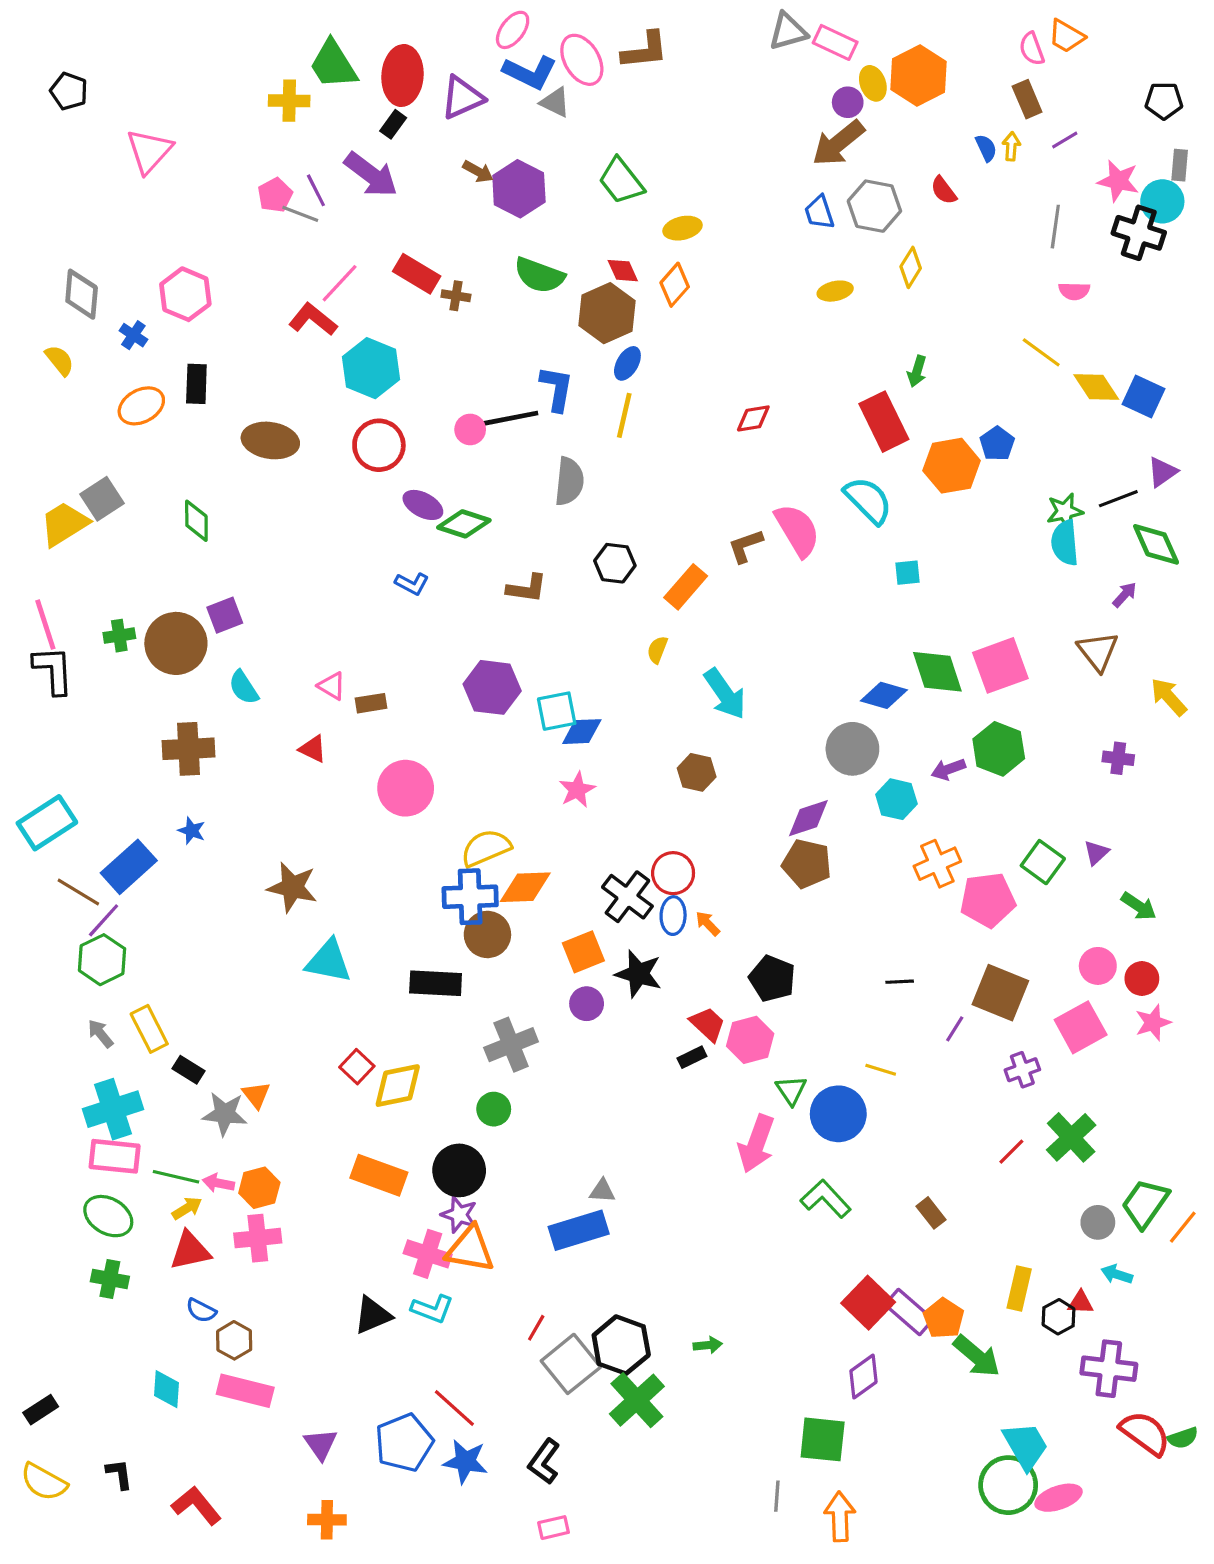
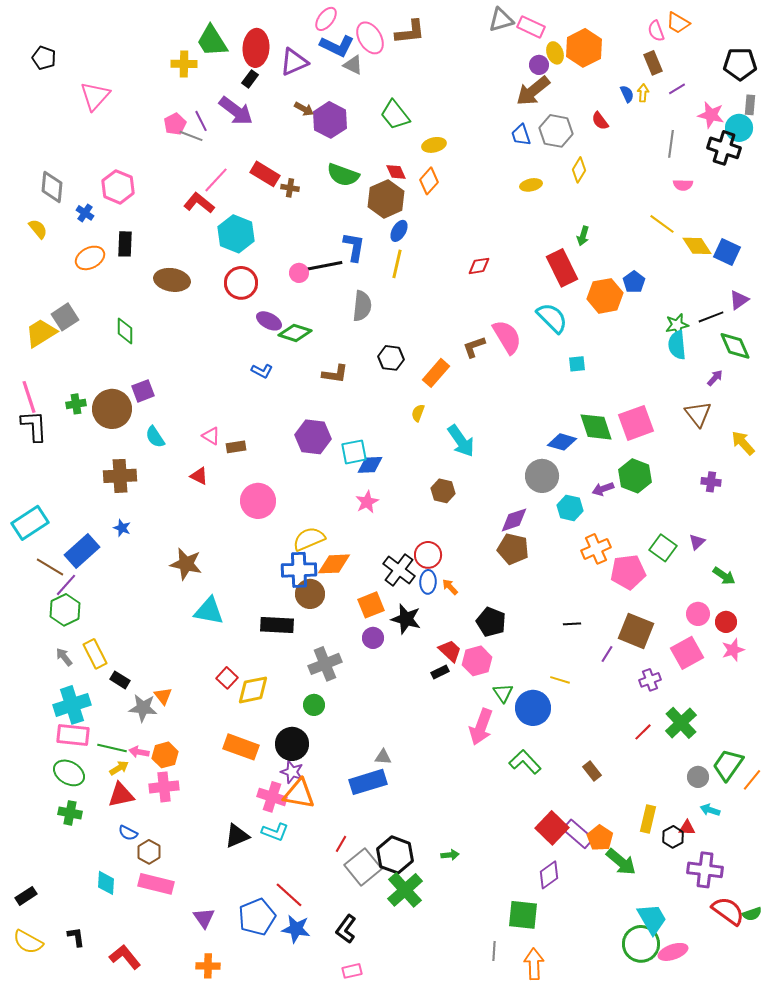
black pentagon: (1164, 101) -> (740, 64), size x1.4

